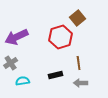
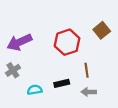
brown square: (78, 18) -> (102, 30), moved
cyan semicircle: (23, 81) -> (35, 90), moved

